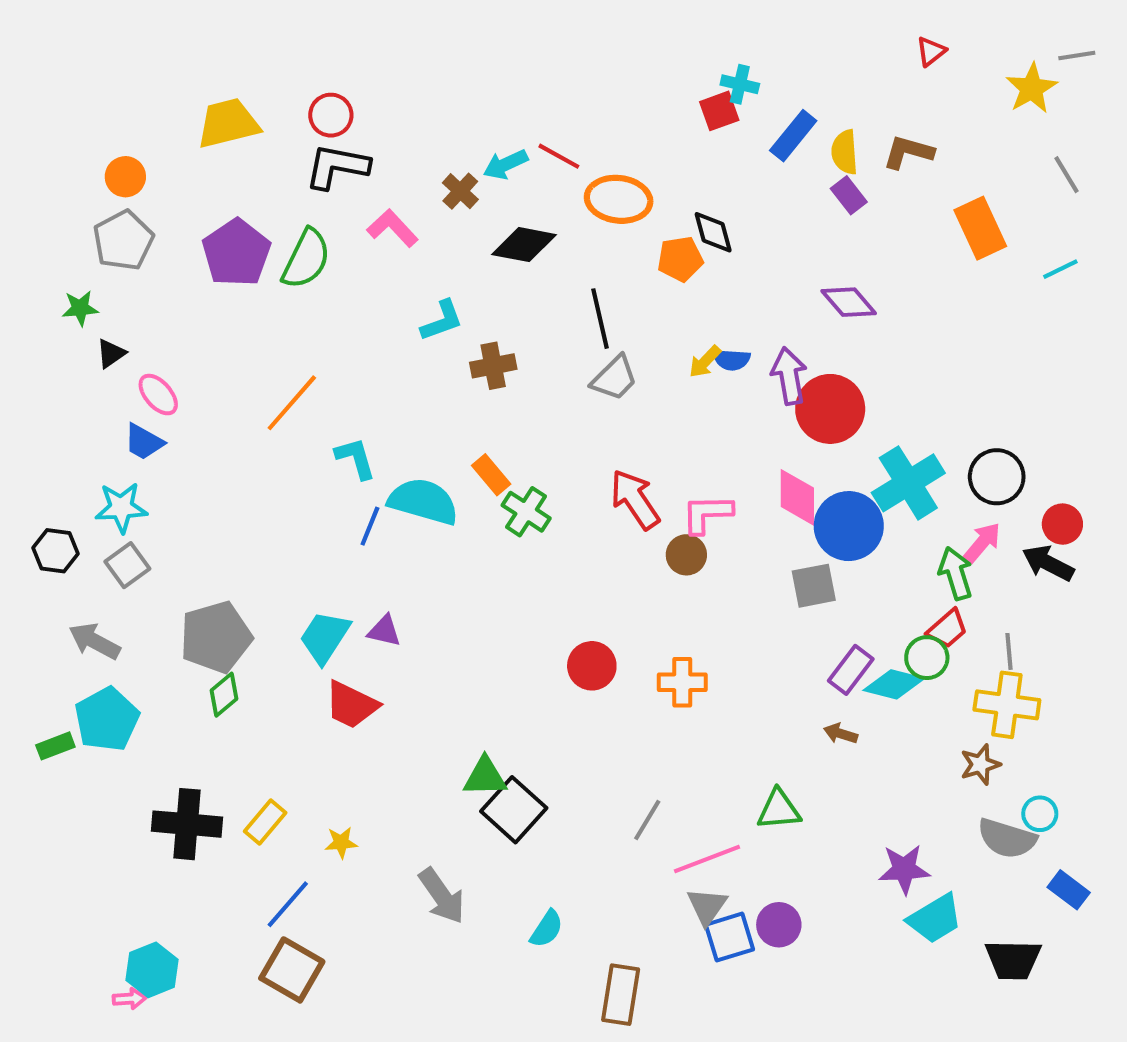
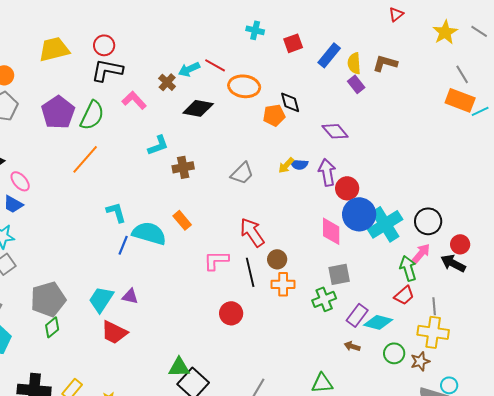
gray line: (1077, 55) -> (479, 31), moved, turned 42
cyan cross: (740, 84) -> (255, 30), moved
orange rectangle: (980, 228) -> (460, 100), moved, turned -44
cyan line: (1060, 269) -> (480, 111), moved
purple diamond: (849, 302) -> (335, 131), moved
black line: (600, 319) -> (250, 272), moved
orange line: (292, 403) -> (85, 159), moved
red circle: (830, 409) -> (347, 188), size x0.7
green cross: (526, 512) -> (324, 299), moved, turned 35
pink L-shape: (707, 514) -> (216, 260), moved
blue circle: (849, 526) -> (359, 214), moved
green circle: (927, 658) -> (394, 353), moved
orange cross: (682, 682) -> (283, 284), moved

